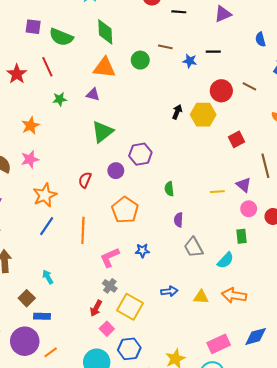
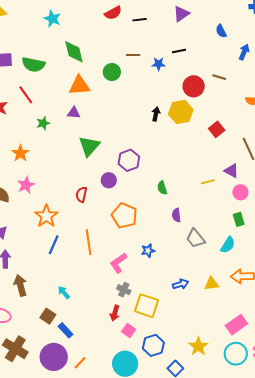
blue rectangle: (42, 316) -> (66, 330), turned 56

